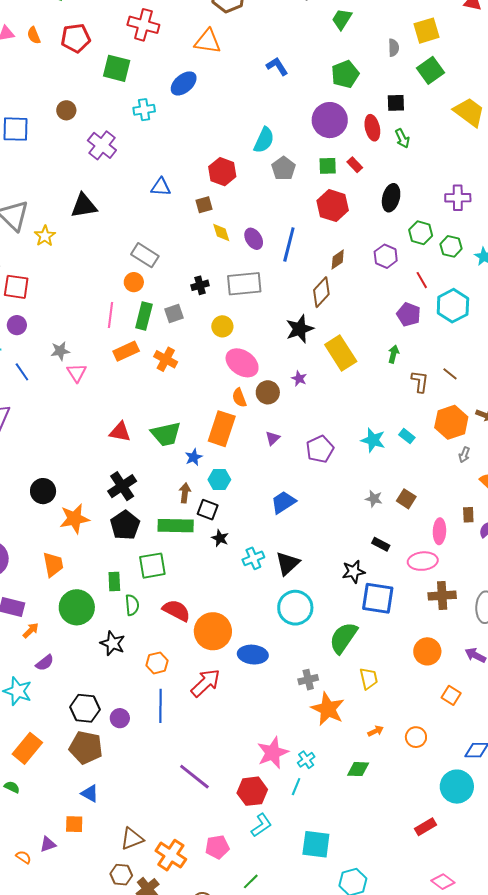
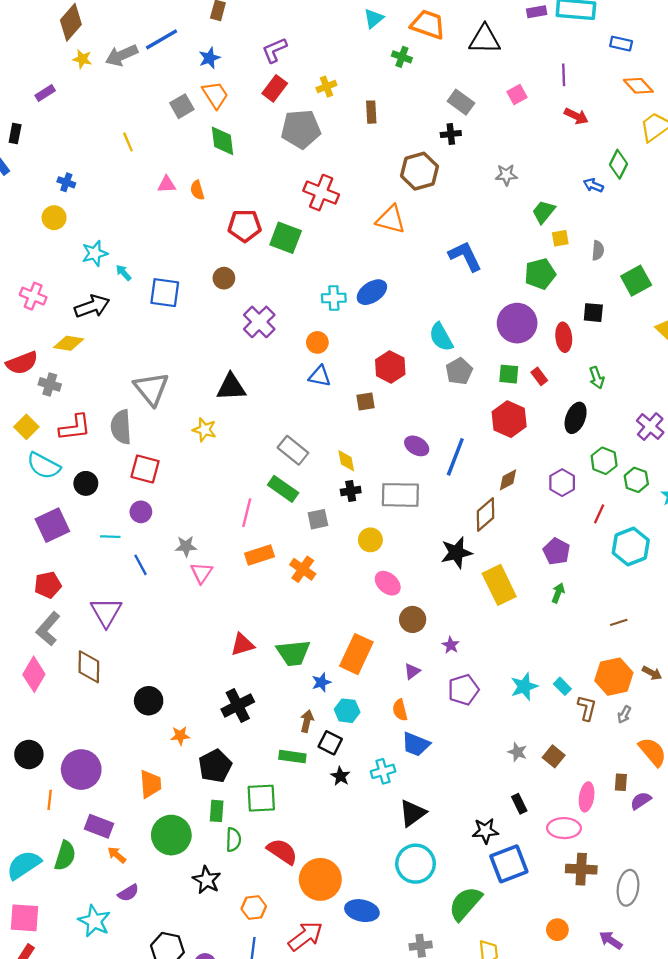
yellow square: (426, 31) -> (560, 238), moved, size x0.6
red pentagon: (76, 38) -> (245, 226), moved
blue L-shape: (277, 66) -> (465, 256), size x1.4
blue ellipse: (184, 83) -> (372, 292), moved
cyan cross: (144, 110) -> (334, 298), moved
green arrow: (402, 138) -> (597, 378), moved
cyan semicircle: (264, 140) -> (441, 337), turned 120
purple cross: (458, 198) -> (650, 427), turned 35
yellow diamond: (221, 233) -> (346, 461), moved
yellow star: (45, 236) -> (204, 430), moved, turned -30
purple ellipse: (254, 239) -> (417, 446), turned -35
red line: (422, 280) -> (599, 514), turned 48
orange circle: (134, 282) -> (317, 342), moved
purple pentagon: (409, 314) -> (557, 551), moved
green rectangle: (144, 316) -> (283, 489), moved, turned -76
pink ellipse: (242, 363) -> (388, 583), size x0.7
brown line: (450, 374) -> (619, 622), turned -63
purple star: (299, 379) -> (451, 645), moved
brown L-shape: (420, 381) -> (587, 708), moved
orange semicircle: (239, 398) -> (400, 710), moved
red triangle: (120, 432) -> (242, 645), turned -35
cyan star: (373, 440) -> (524, 686), turned 30
blue trapezoid: (283, 502) -> (416, 744), turned -132
orange star: (74, 519) -> (180, 736), size x0.6
black pentagon: (125, 525) -> (215, 766), moved
green rectangle: (176, 526) -> (292, 757), size x0.7
black rectangle: (381, 544) -> (519, 804), turned 30
cyan cross: (253, 558) -> (383, 771), moved
blue square: (378, 598) -> (509, 864), turned -36
orange arrow: (31, 630) -> (117, 855), turned -102
orange circle: (427, 651) -> (557, 930), size x0.7

